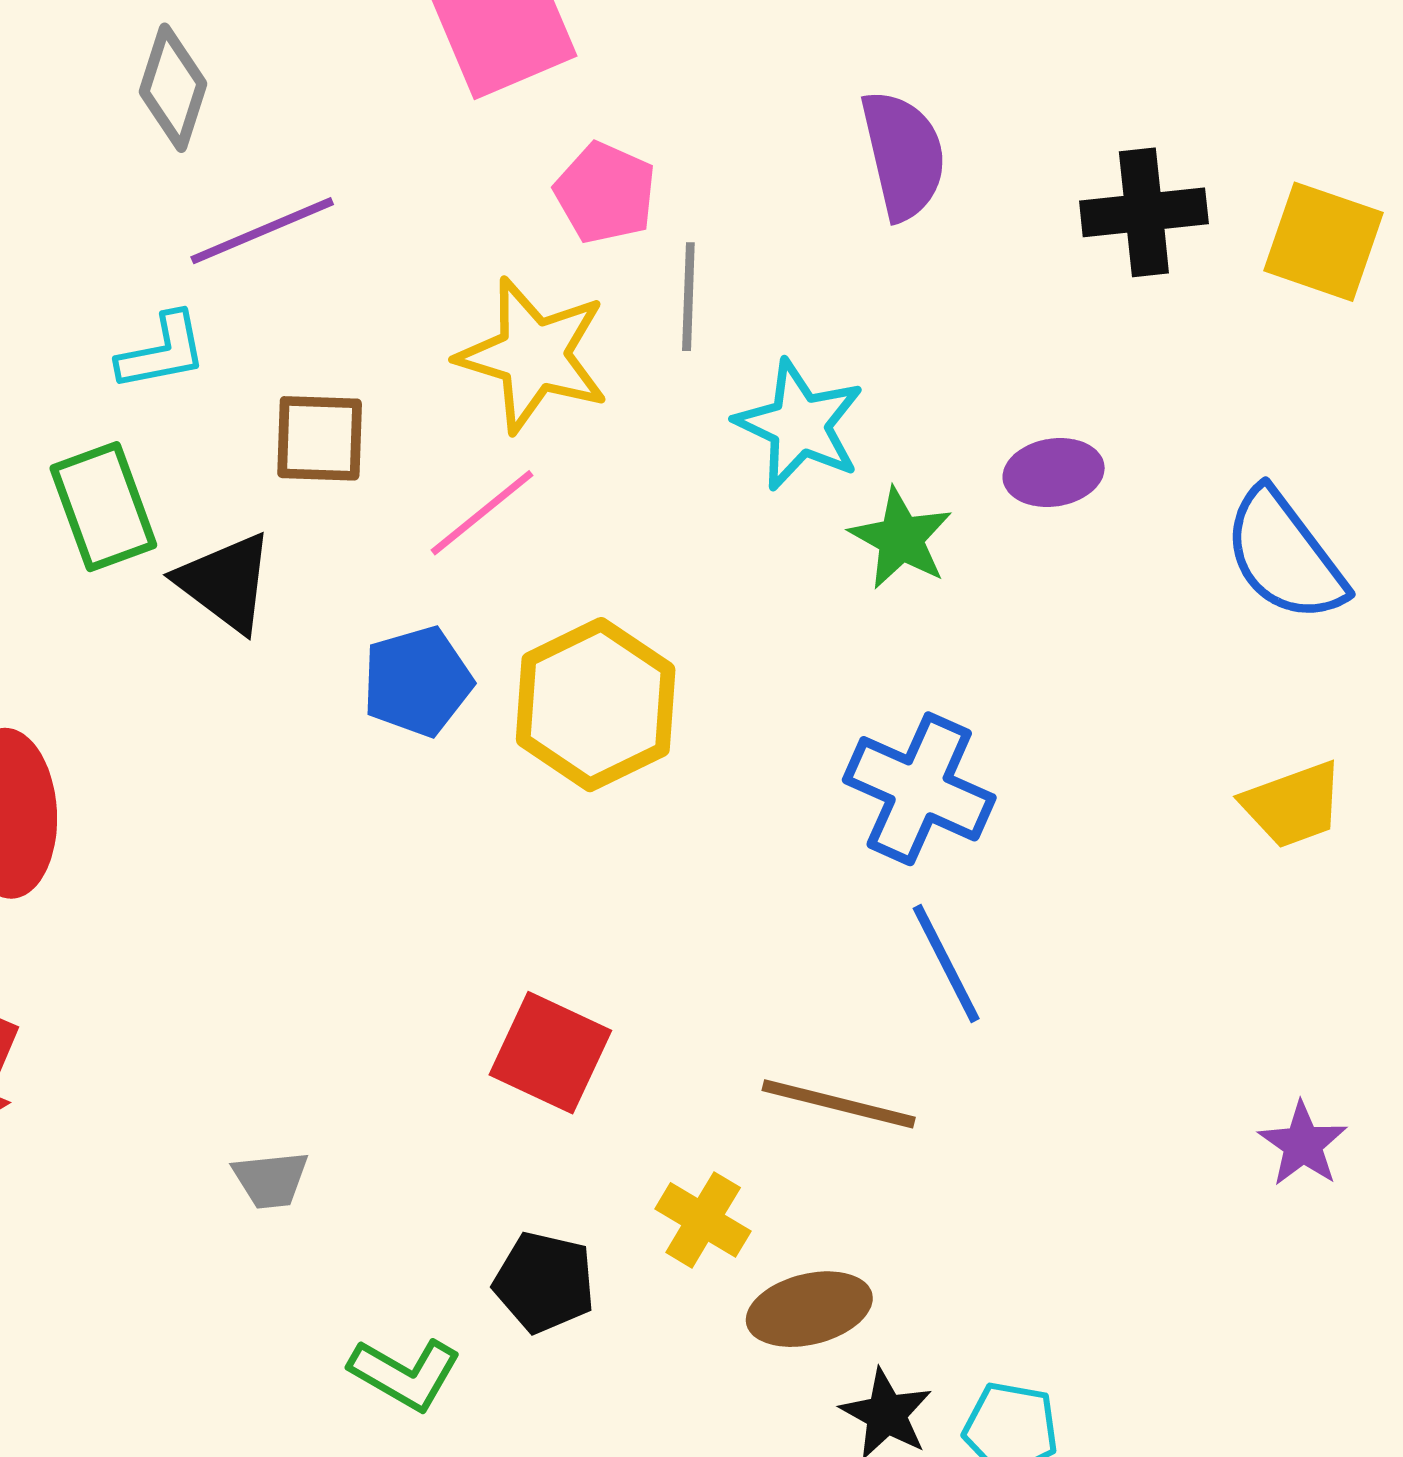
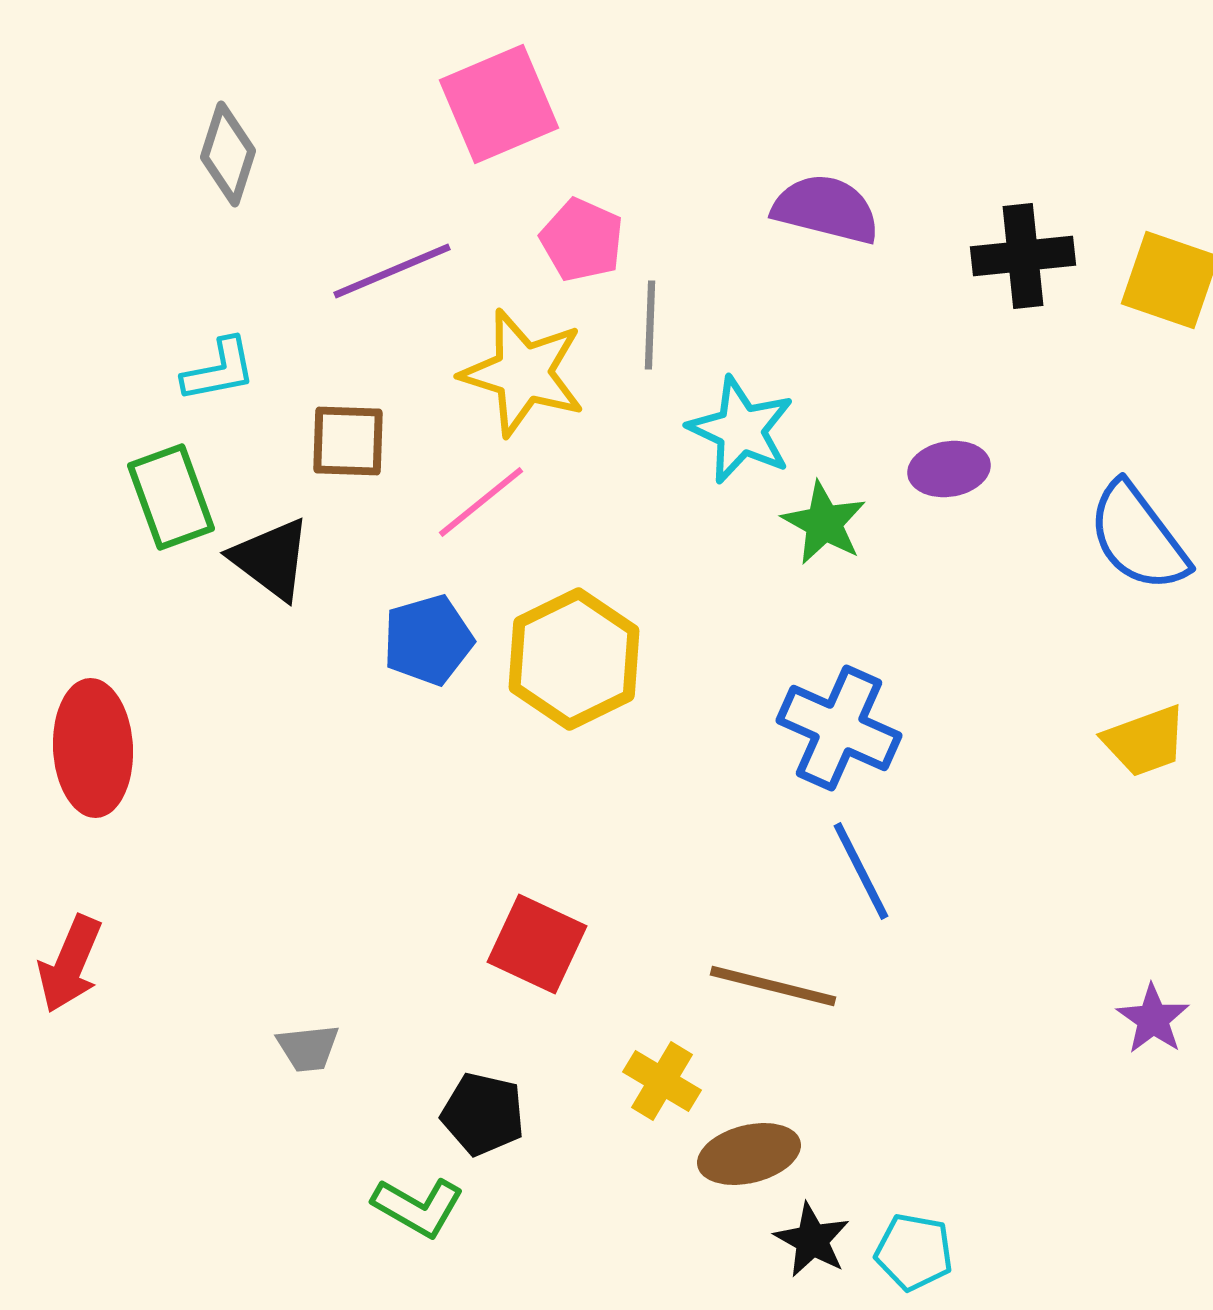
purple semicircle: (903, 155) -> (826, 209), turned -63
purple line: (262, 231) -> (392, 271), moved
black pentagon: (544, 1282) -> (483, 1114), moved

